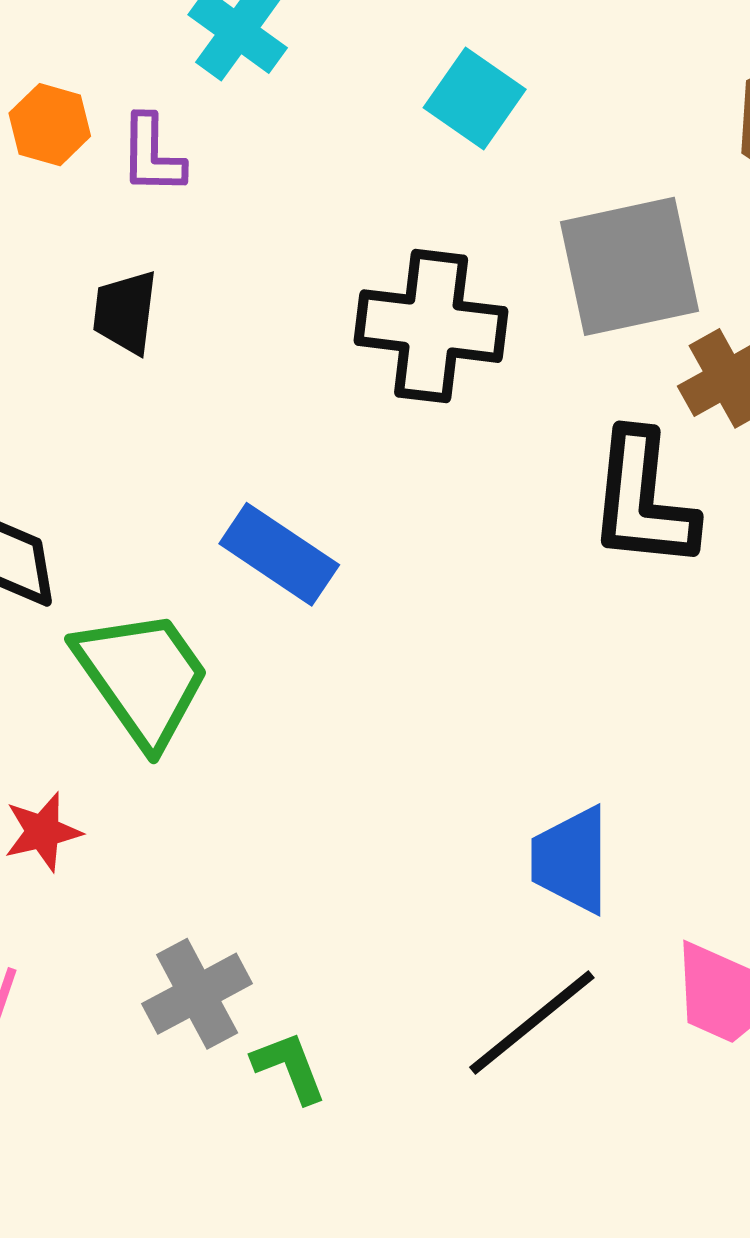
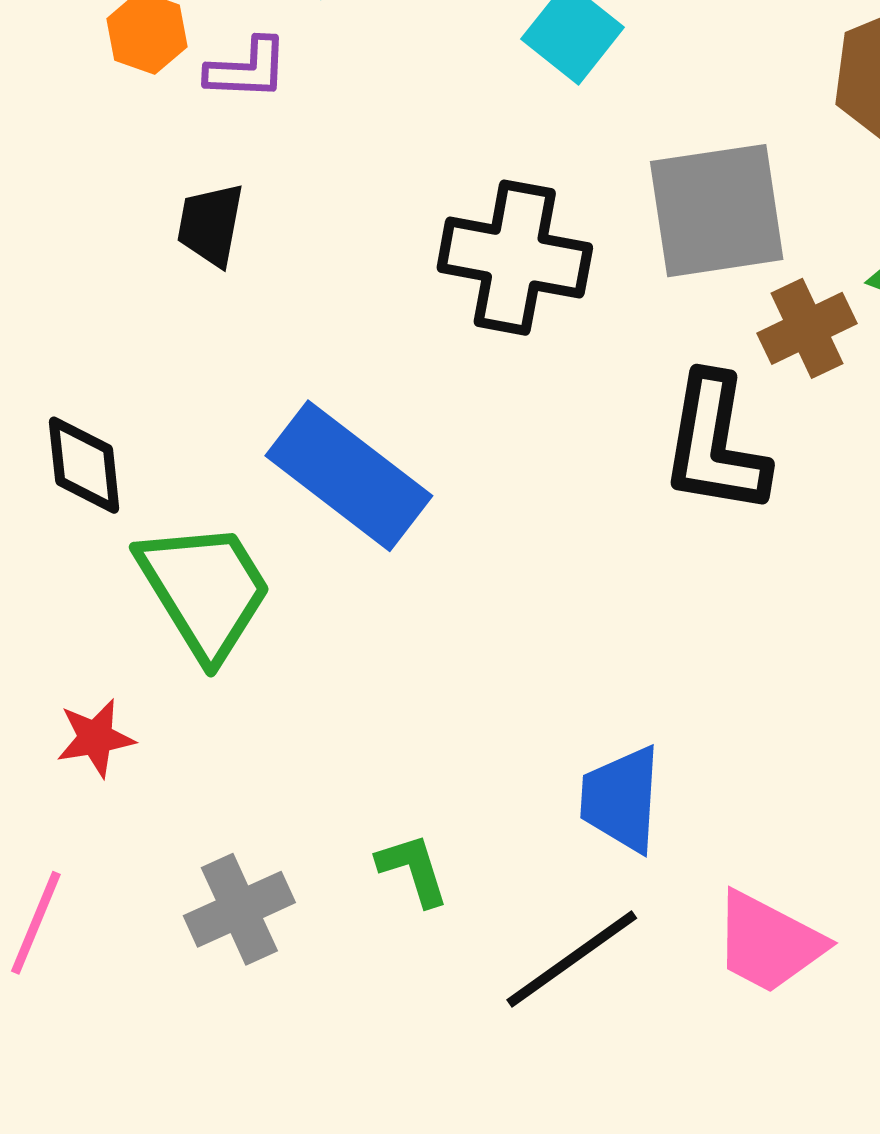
purple L-shape: (152, 155) -> (247, 69), turned -92
blue rectangle: (279, 554) -> (349, 476), size x1.4
green L-shape: (289, 1067) -> (413, 870), moved

